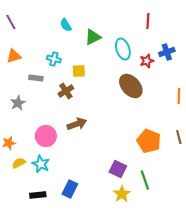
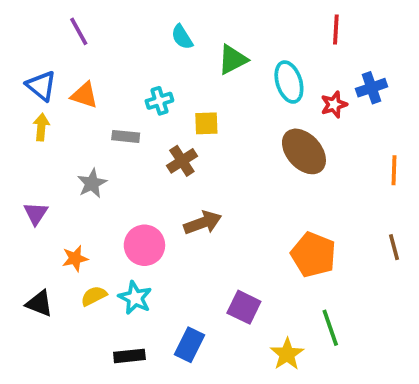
orange triangle: (14, 56) -> (84, 95), turned 35
cyan cross: (54, 59) -> (159, 101), turned -32
orange pentagon: (149, 141) -> (313, 255), moved
purple square: (118, 169) -> (244, 307), moved

